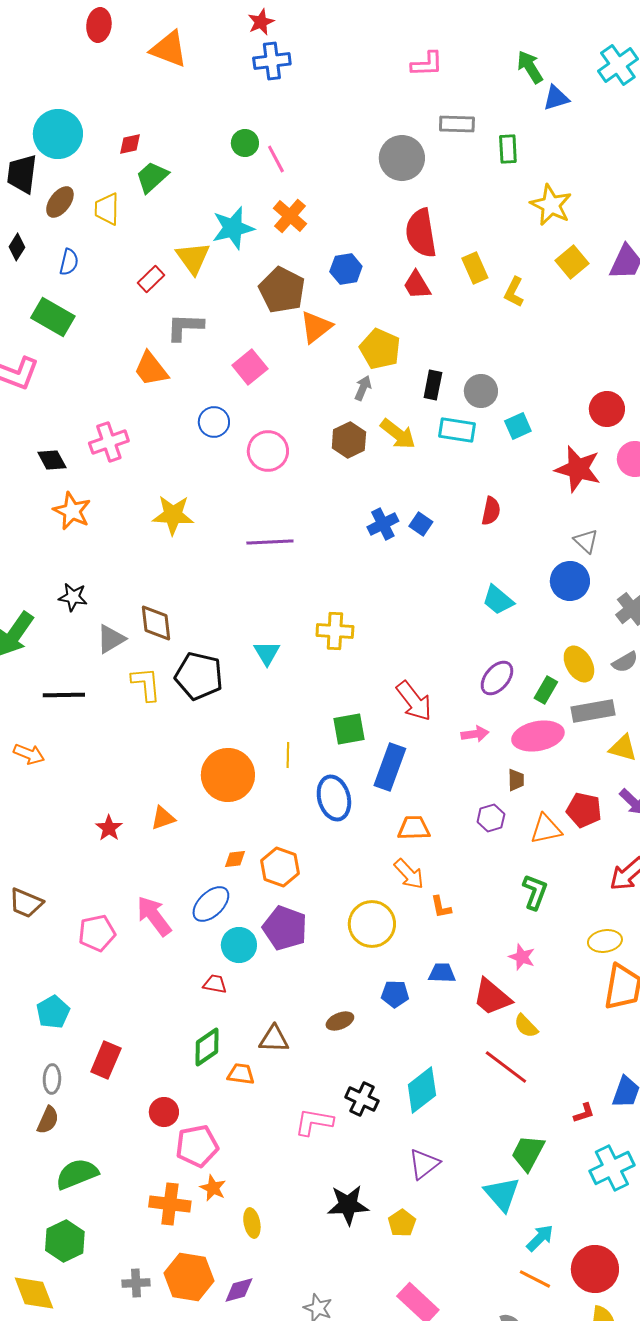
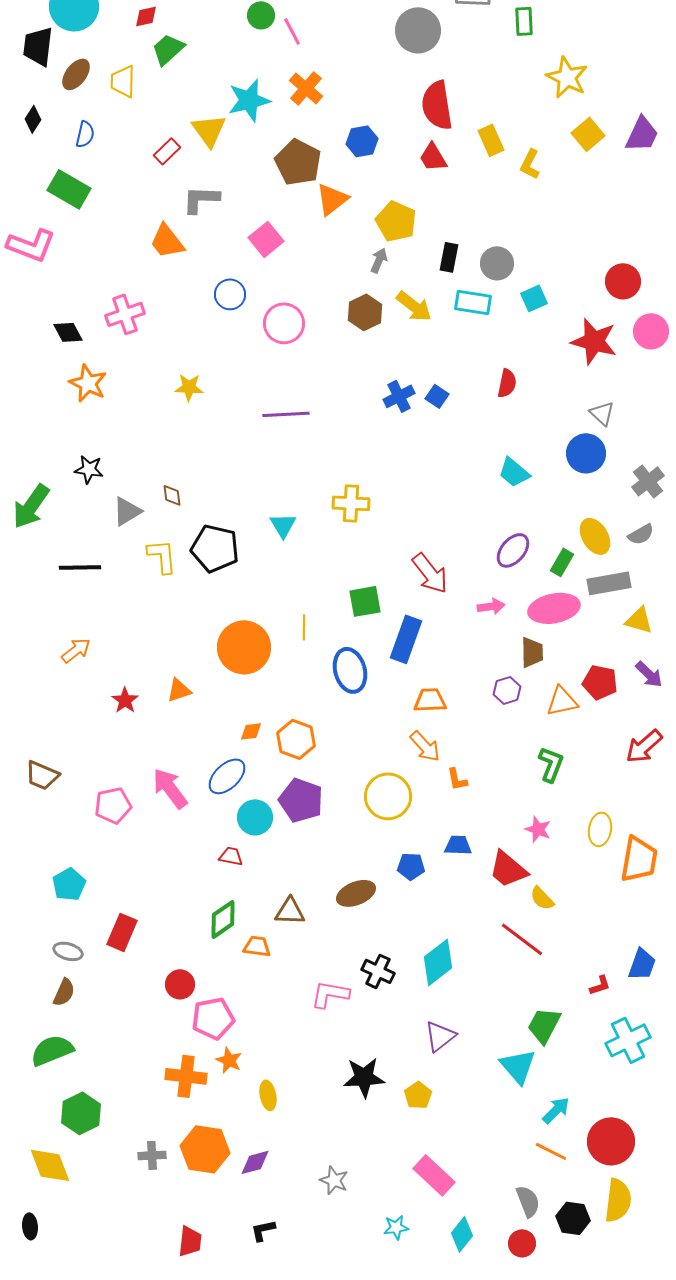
yellow star: (173, 515) -> (189, 387), size x0.7
brown diamond: (156, 623) -> (172, 495), size x0.6
orange arrow: (29, 754) -> (76, 650), moved, turned -60
brown trapezoid: (516, 780) -> (532, 652), size x1.4
yellow ellipse: (605, 941) -> (600, 829), moved, turned -72
brown ellipse: (340, 1021) -> (356, 893), size x1.4
gray ellipse: (52, 1079) -> (68, 951), turned -76
green semicircle: (77, 1174) -> (52, 1050), moved

